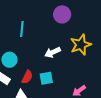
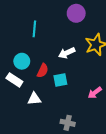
red semicircle: (27, 77) -> (43, 71), moved

